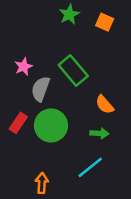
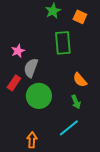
green rectangle: (73, 71) -> (63, 43), moved, turned 35
red rectangle: (18, 123) -> (14, 83), moved
green arrow: (99, 133) -> (76, 102), turned 64

